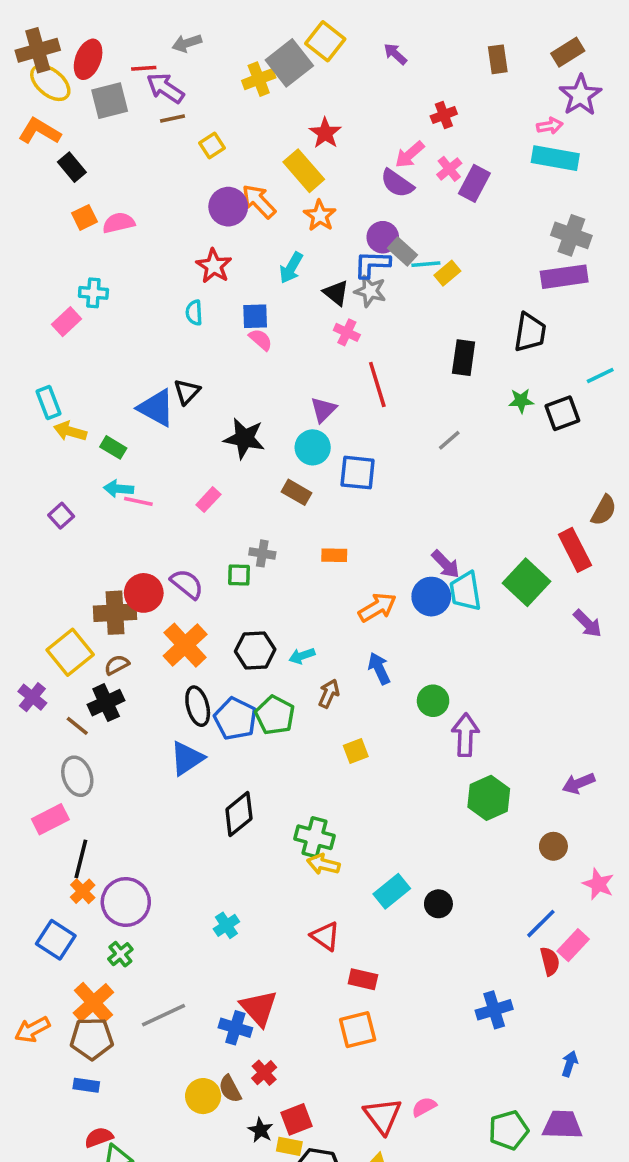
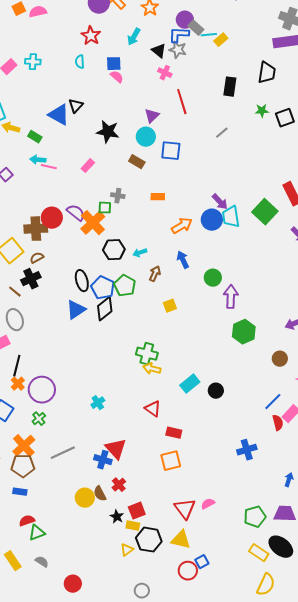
cyan cross: (93, 293) -> (33, 62), moved
orange cross: (185, 645) -> (93, 223), moved
black diamond: (239, 814) -> (105, 309), moved

